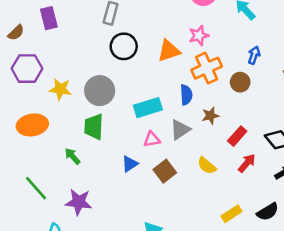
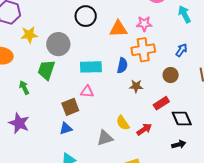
brown circle: (240, 82) -> (171, 75), moved
yellow star: (60, 89) -> (29, 35), turned -30
gray triangle: (180, 130) -> (105, 138), moved
red rectangle: (237, 136) -> (161, 103), moved
red arrow: (247, 163) -> (144, 129), moved
blue triangle: (130, 164) -> (66, 129), moved
brown square: (165, 171) -> (70, 107), moved

